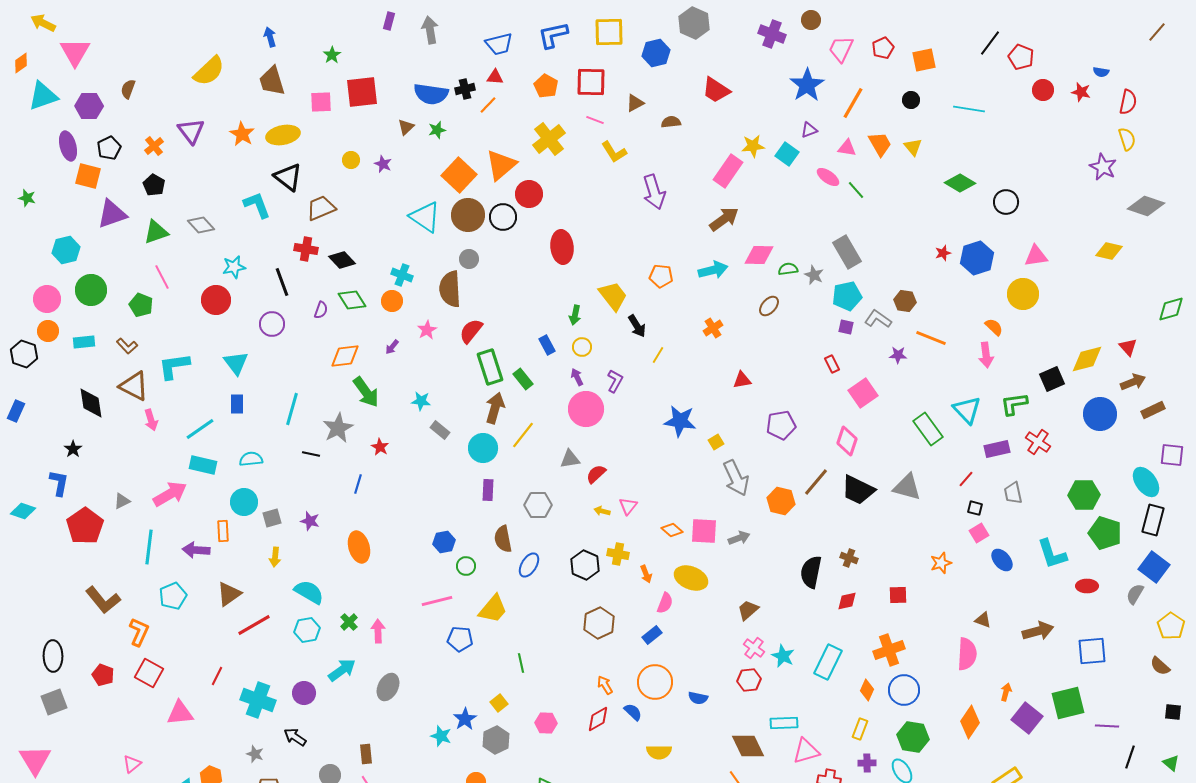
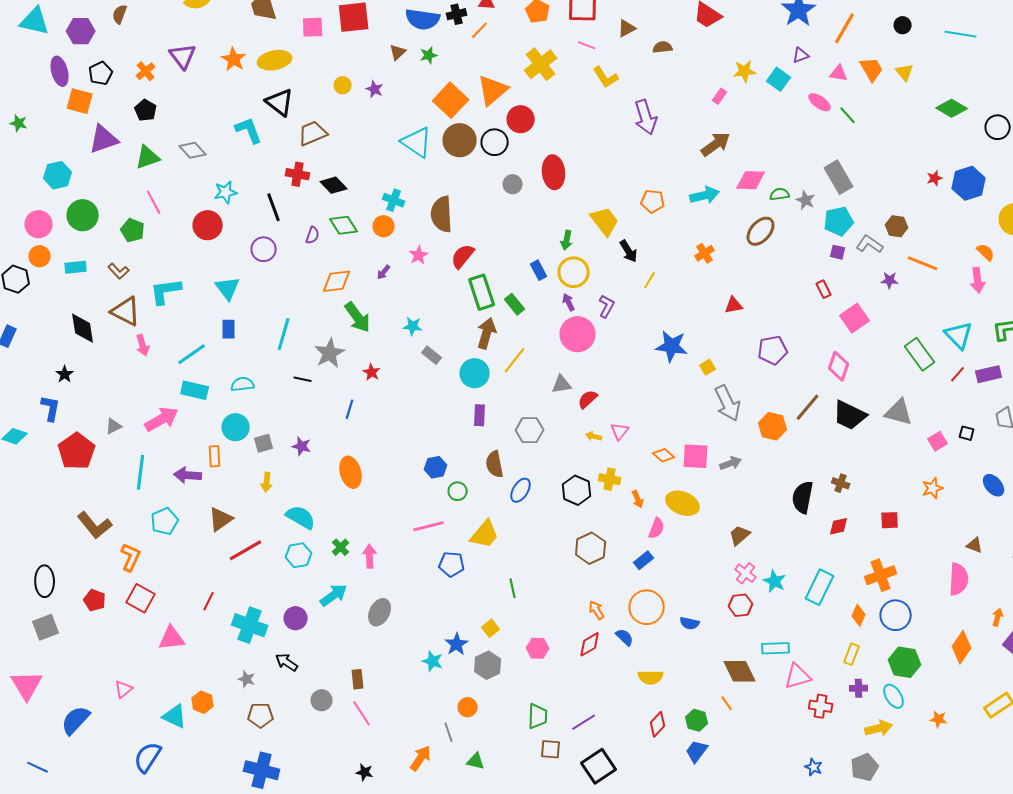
cyan triangle: (43, 96) -> (35, 21), turned 32
pink rectangle: (728, 171) -> (720, 96), size x0.5
gray circle: (469, 259) -> (513, 184), moved
brown ellipse: (769, 306) -> (761, 231), size x1.4
yellow circle: (582, 347) -> (574, 272), size x1.6
red line: (966, 479) -> (958, 374), moved
pink square: (979, 533) -> (938, 441), moved

